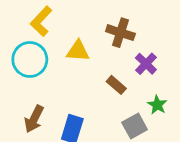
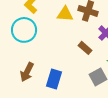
yellow triangle: (78, 51) -> (65, 14), moved

